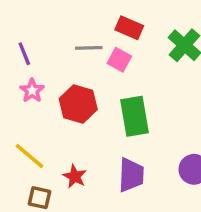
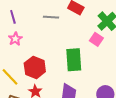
pink square: (119, 60) -> (96, 39), moved
red hexagon: (78, 104) -> (35, 67), moved

